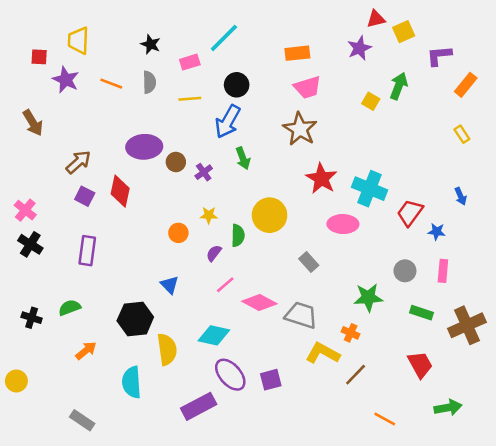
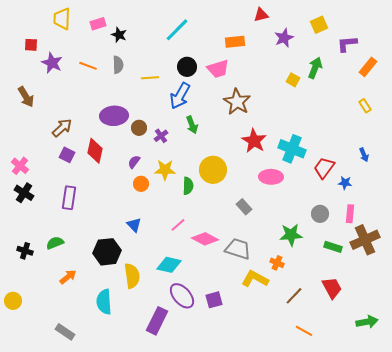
red triangle: (376, 19) -> (261, 15), moved
yellow trapezoid: (78, 40) -> (62, 19), moved
pink rectangle: (190, 62) -> (98, 24), moved
pink trapezoid: (307, 87) -> (218, 69), moved
yellow star: (209, 215) -> (165, 170), size x1.5
purple semicircle: (214, 253) -> (134, 162), moved
brown cross: (467, 325) -> (365, 240), moved
brown line: (356, 375) -> (294, 296), moved
purple rectangle: (199, 406) -> (157, 321), turned -36
green arrow: (448, 408) -> (367, 322), moved

